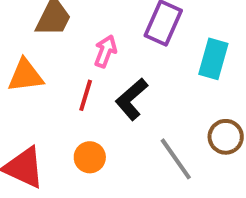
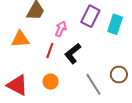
cyan rectangle: (213, 59) -> (115, 24), moved

